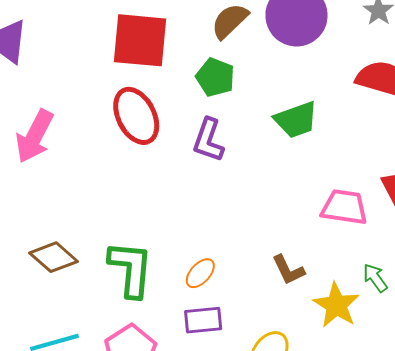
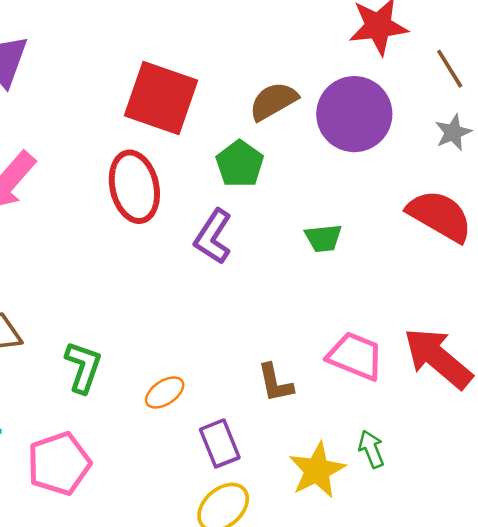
green trapezoid: (296, 120) -> (323, 238), size x0.7
green L-shape: (131, 269) -> (83, 367), size x0.7
brown L-shape: (288, 270) -> (275, 383), moved
purple rectangle: (203, 320) -> (220, 443), moved, turned 60

